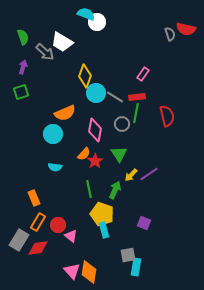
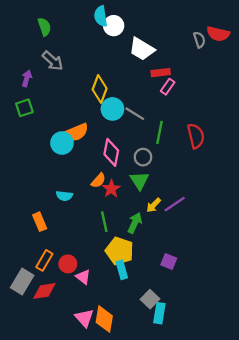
cyan semicircle: (86, 14) -> (101, 16), turned -120
green semicircle: (23, 37) -> (44, 27), moved
white trapezoid: (62, 42) -> (142, 49), moved
red rectangle: (137, 97) -> (161, 73), moved
gray circle: (122, 124) -> (143, 157), moved
cyan circle: (53, 134) -> (62, 143), moved
orange rectangle: (34, 198) -> (40, 222), moved
gray square: (128, 255) -> (150, 299), turned -35

